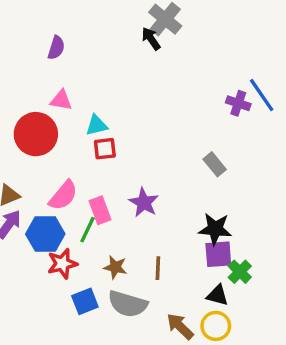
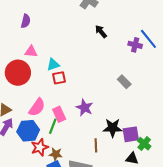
black arrow: (151, 39) -> (101, 32), moved
black star: (215, 229) -> (113, 128), moved
brown star: (115, 267) -> (56, 154), moved

